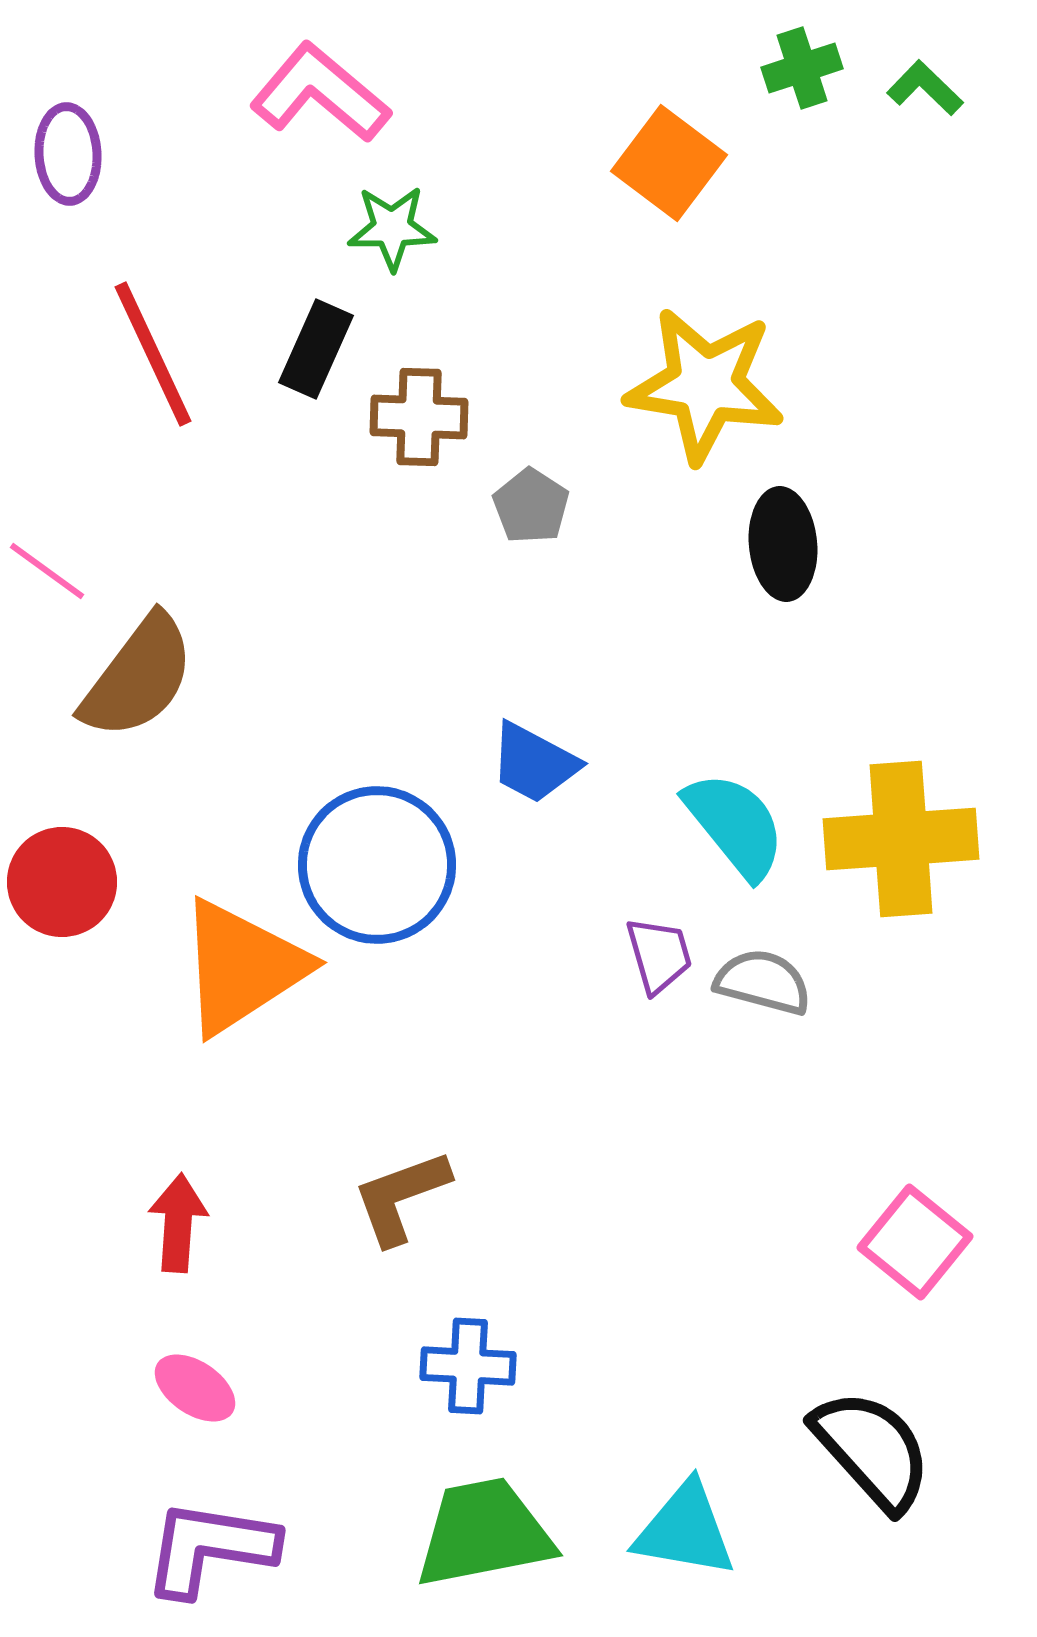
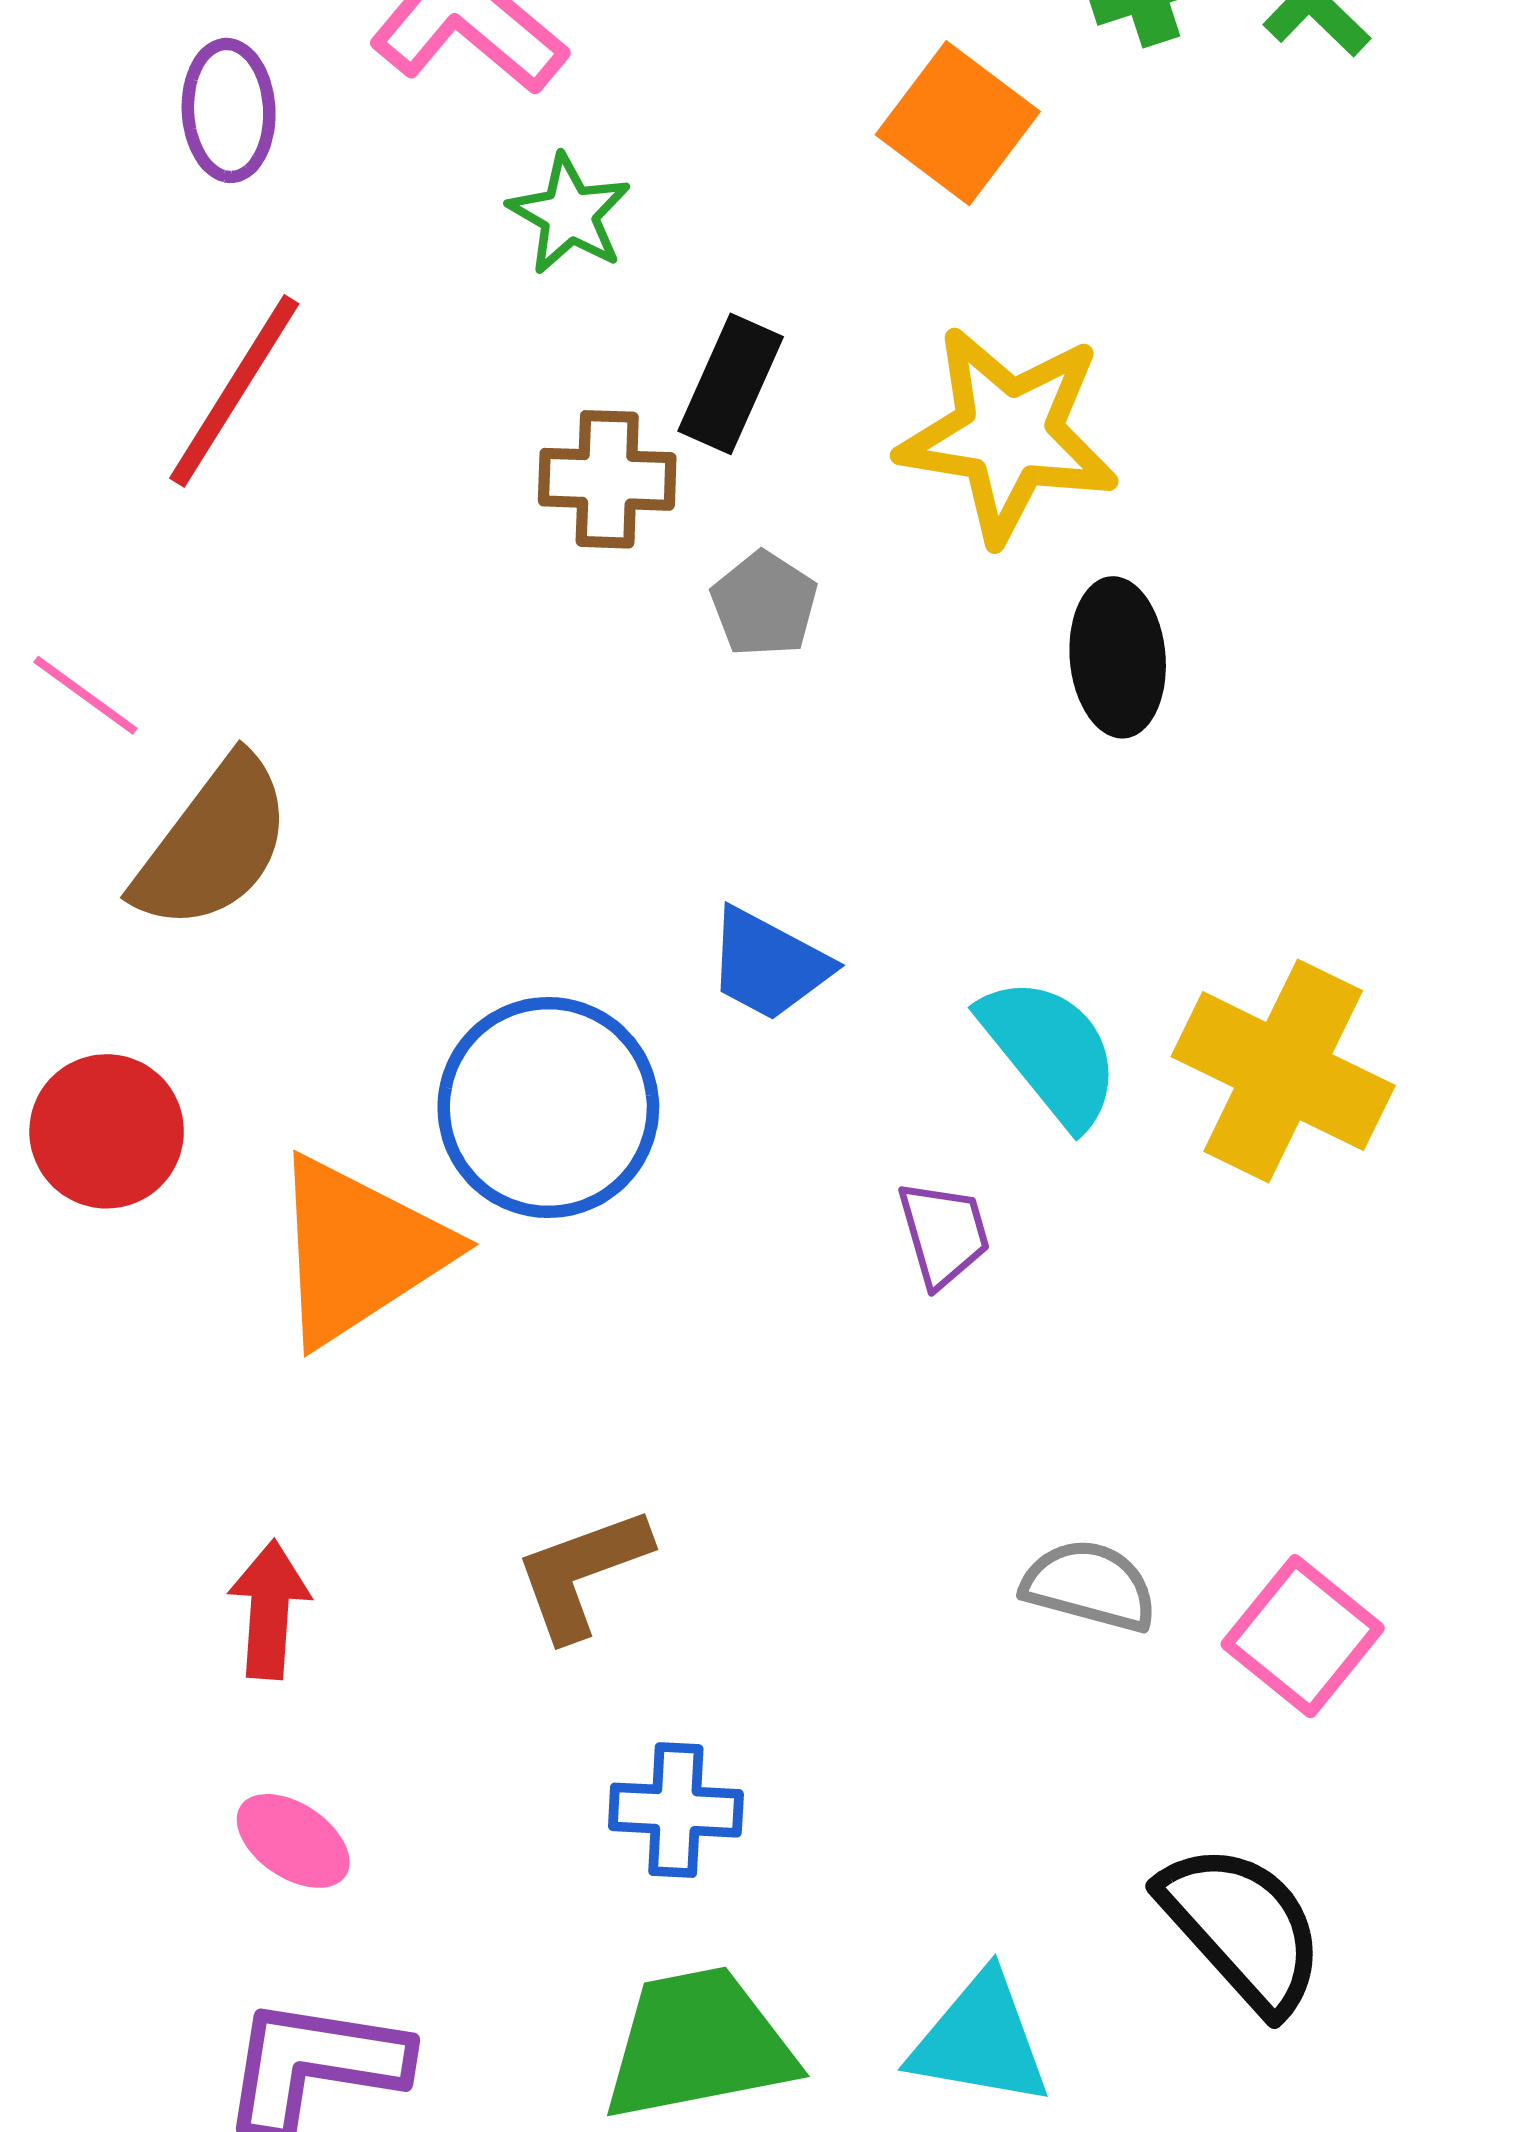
purple ellipse: (68, 154) -> (229, 110), moved
green star: (392, 228) -> (569, 214), turned 30
black rectangle: (316, 349) -> (731, 384), moved
red line: (153, 354) -> (234, 391), turned 57
yellow cross: (901, 839) -> (1283, 1071), turned 30
gray semicircle: (763, 982) -> (1090, 1586), moved

